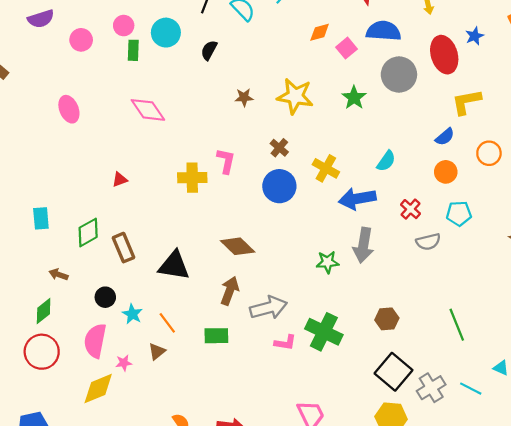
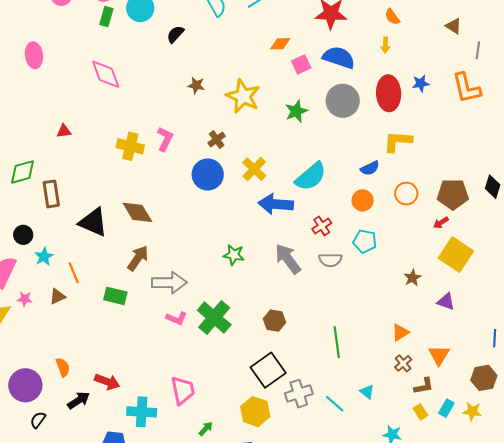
cyan semicircle: (386, 161) -> (311, 177), size x1.6
gray arrow: (363, 245) -> (288, 259), moved, turned 120
brown diamond: (238, 246) -> (137, 212), moved

